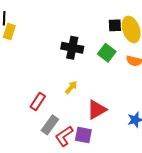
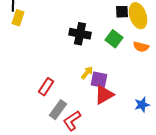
yellow arrow: (71, 87) -> (87, 73), moved
purple square: (83, 135) -> (99, 80), moved

